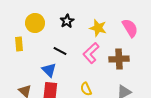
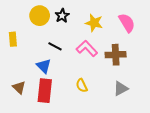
yellow circle: (35, 23) -> (40, 16), moved
pink L-shape: (91, 53) -> (87, 48), turned 90

